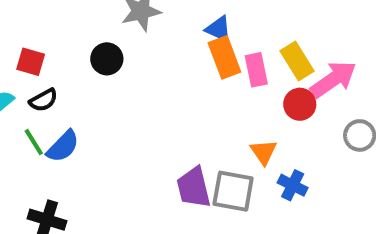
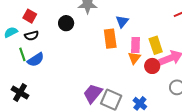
blue triangle: (218, 29) -> (122, 21), turned 32
orange rectangle: (224, 57) -> (110, 39), moved
orange triangle: (264, 152) -> (134, 58), moved
purple trapezoid: (194, 187) -> (93, 94), turned 40

